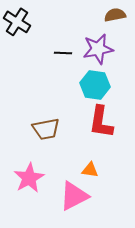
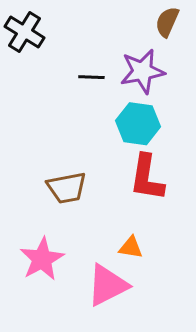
brown semicircle: (115, 15) -> (167, 22), turned -55

